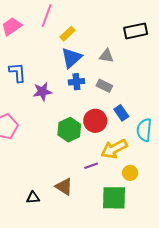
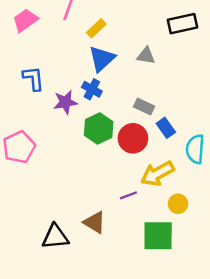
blue cross: (76, 82) -> (92, 89), moved, turned 35
gray rectangle: (104, 86) -> (144, 106), moved
green hexagon: (69, 130) -> (99, 129), moved
black triangle: (33, 198) -> (55, 237), size x1.6

